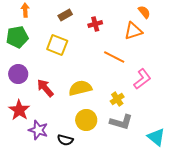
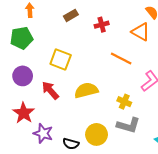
orange triangle: (133, 31) -> (141, 32), turned 48
yellow square: (57, 45) -> (61, 60), moved
yellow cross: (117, 99) -> (124, 102), turned -32
yellow circle: (86, 120) -> (97, 134), moved

